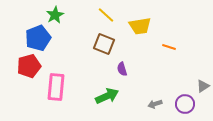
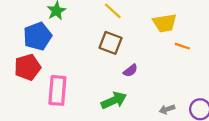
yellow trapezoid: (140, 26) -> (165, 23), moved
purple semicircle: (122, 69) -> (130, 71), turned -112

